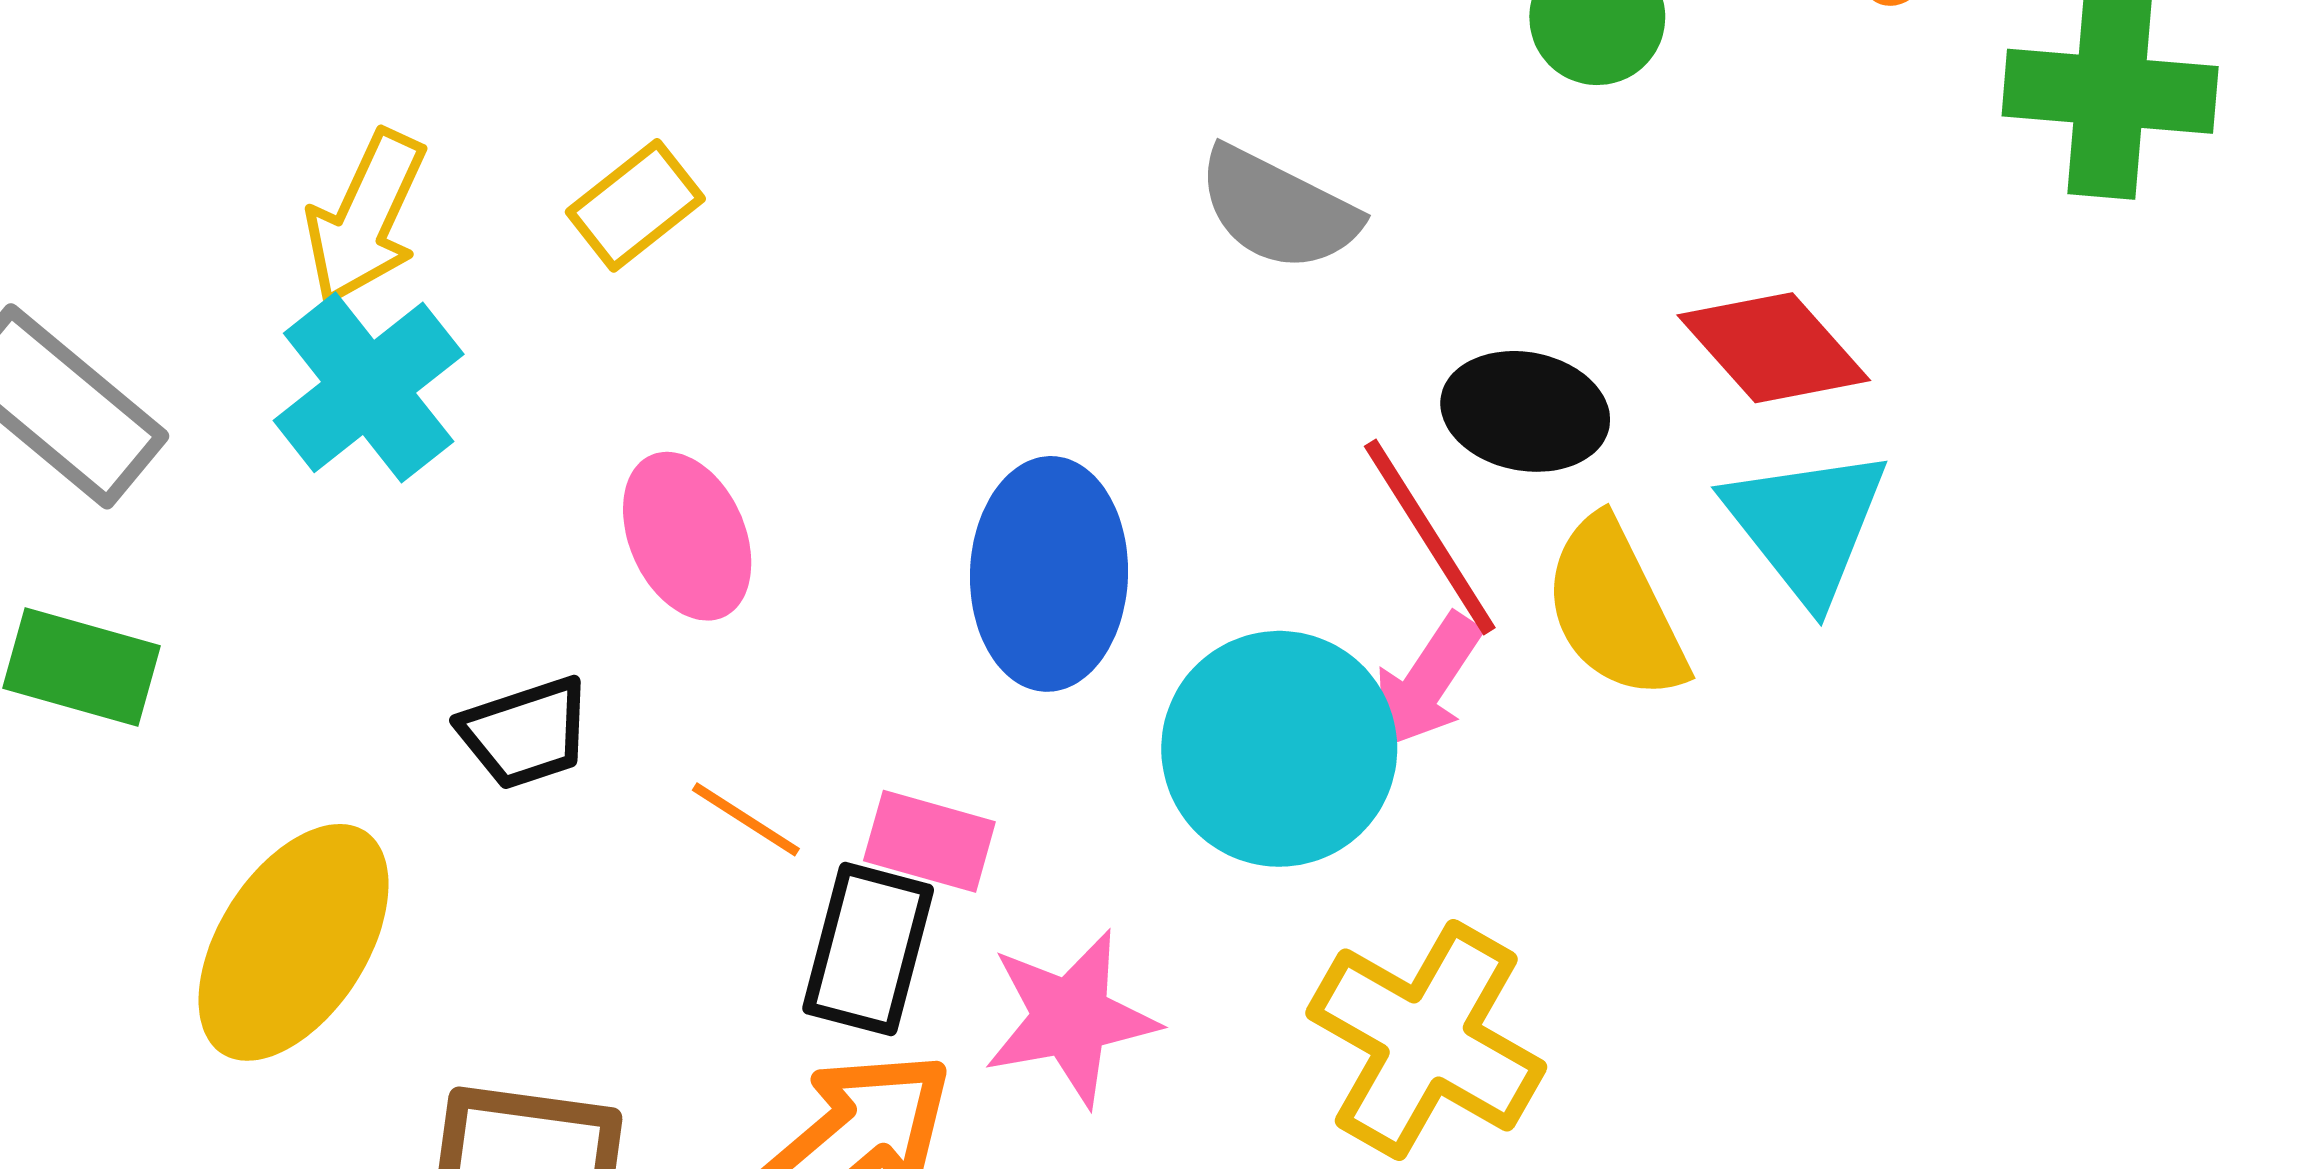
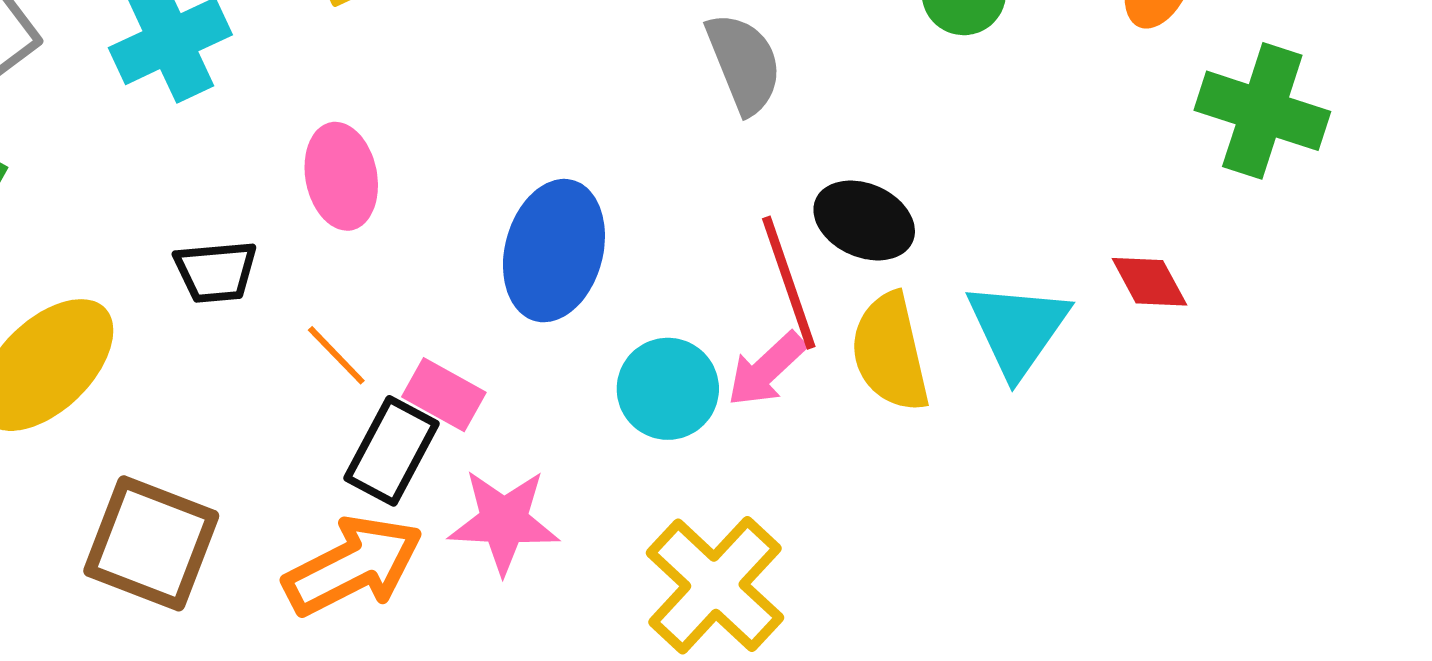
gray semicircle: (1278, 209) -> (744, 63), turned -152
red diamond: (1774, 348) -> (1149, 282), moved, size x0.7
cyan circle: (1279, 749) -> (668, 389), size x0.7

